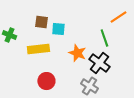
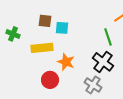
orange star: (77, 53) -> (66, 62), moved

